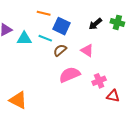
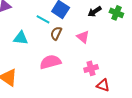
cyan triangle: (24, 39) -> (21, 38), moved
brown semicircle: (60, 50) -> (56, 33), turned -32
pink semicircle: (70, 75) -> (50, 62), moved

